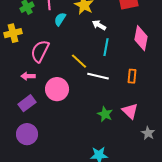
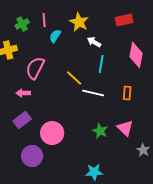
pink circle: (57, 89) -> (52, 133), moved
purple circle: (27, 134) -> (32, 156), moved

